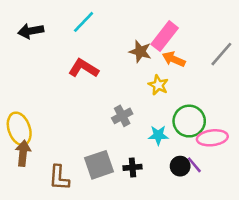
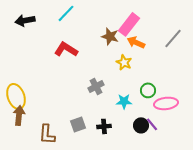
green circle: (189, 121) -> (148, 90), size x0.6
gray square: (99, 165) -> (78, 124), size x0.7

